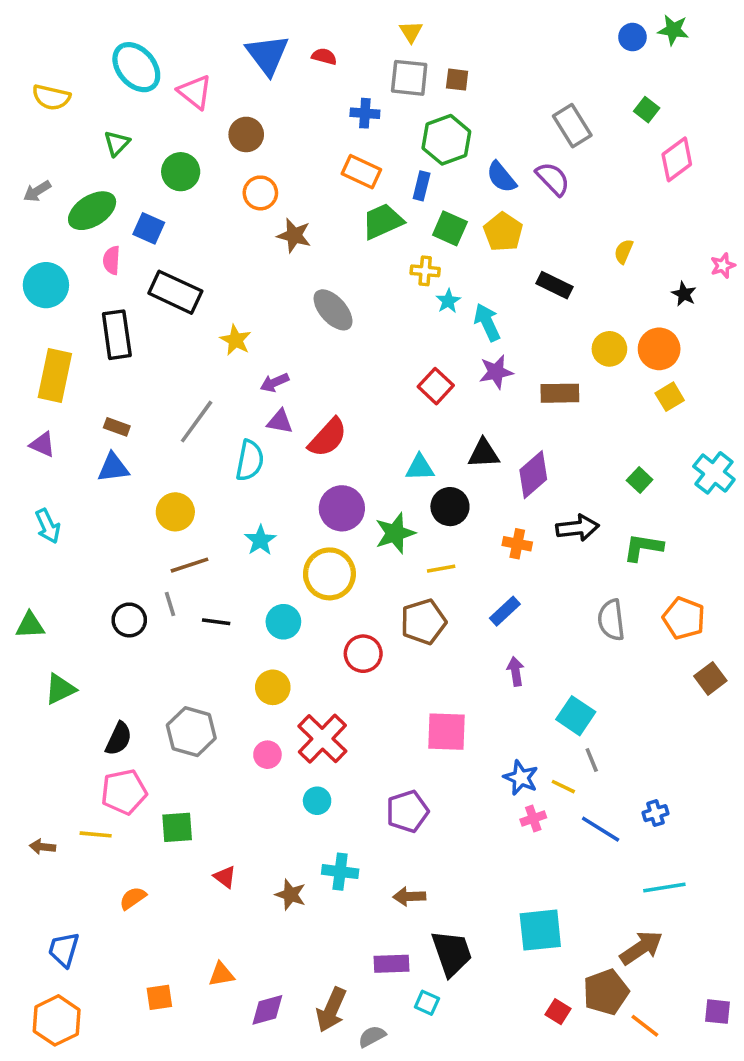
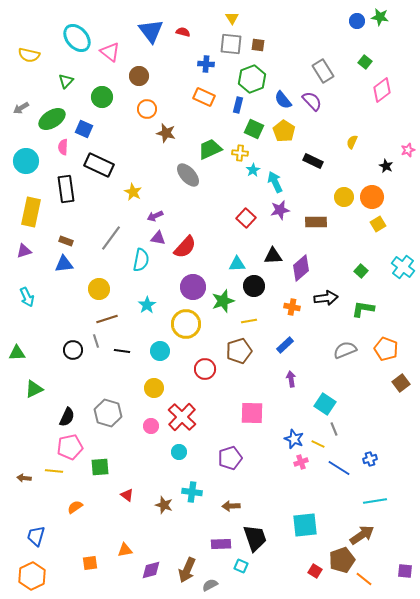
green trapezoid: (383, 221) -> (210, 149), moved
purple triangle: (42, 445) -> (24, 251), turned -42
gray semicircle: (611, 620) -> (345, 350), turned 75

